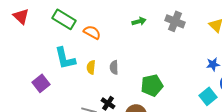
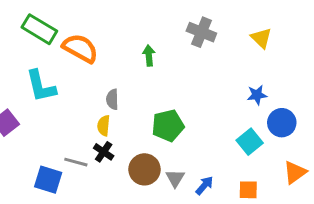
green arrow: (139, 21) -> (149, 56), moved, turned -80
orange semicircle: (92, 32) -> (80, 48), size x1.4
yellow semicircle: (91, 67) -> (104, 126), moved

